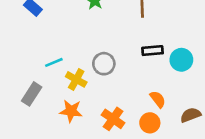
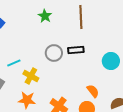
black rectangle: (152, 51) -> (76, 50), moved
gray circle: (104, 64) -> (54, 53), moved

